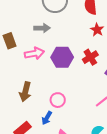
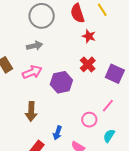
purple hexagon: (62, 57) -> (61, 82), moved
pink circle: (58, 100) -> (89, 120), moved

